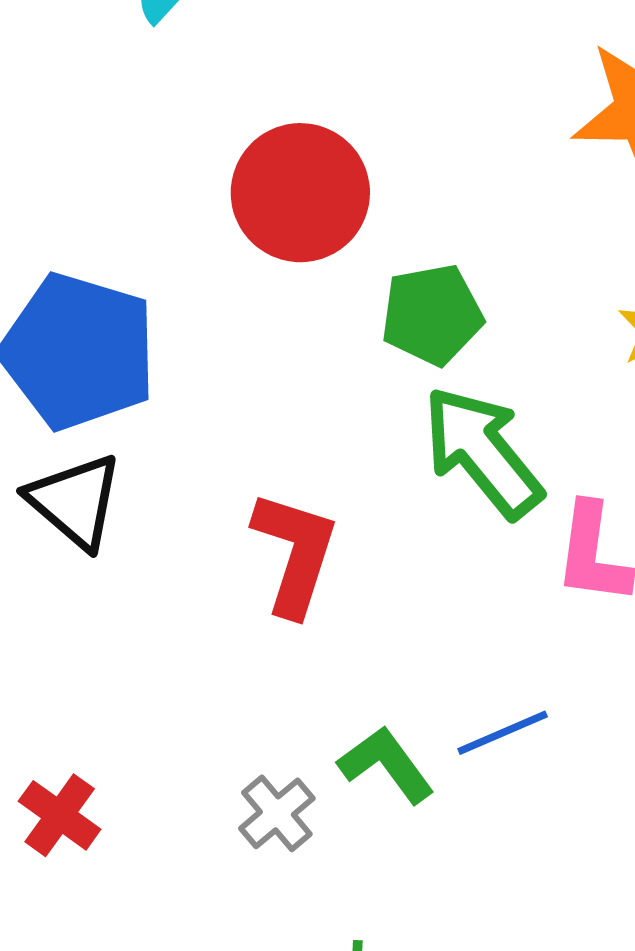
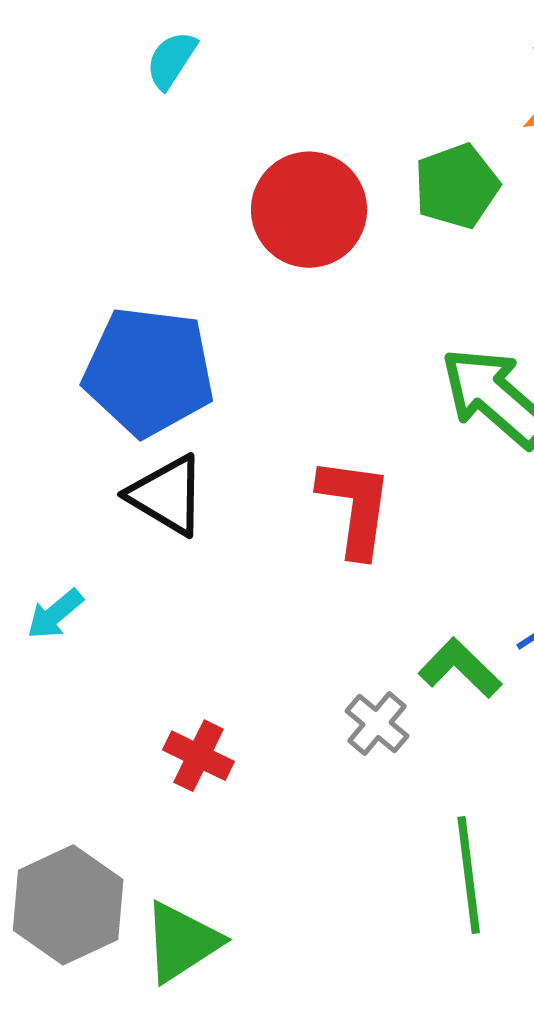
green pentagon: (432, 315) -> (457, 186), moved

